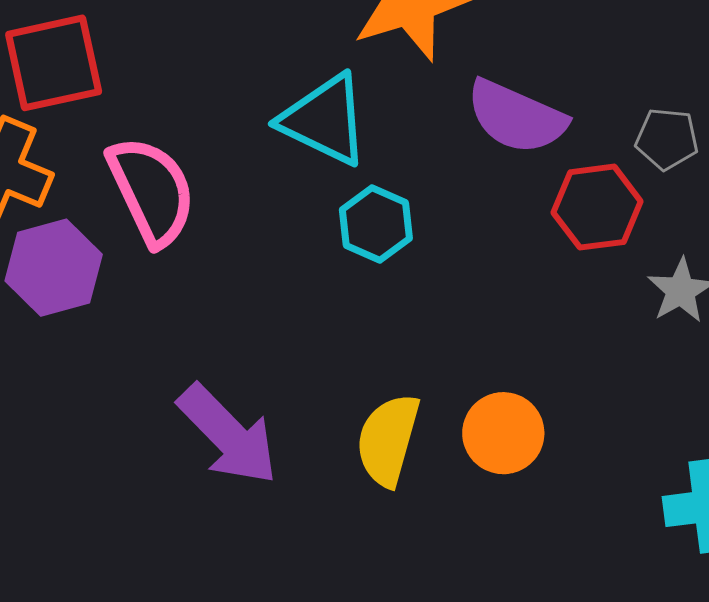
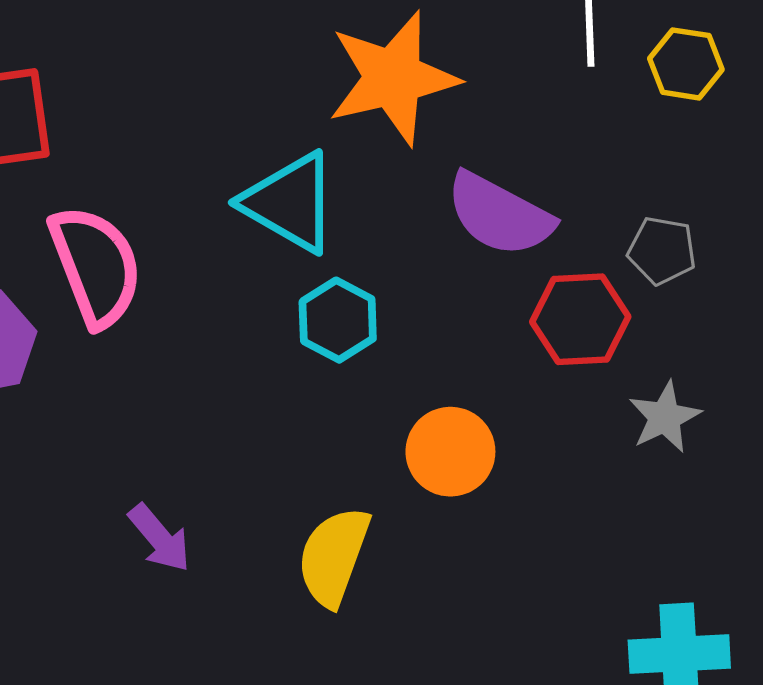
orange circle: (503, 433) -> (450, 452), moved
purple arrow: (228, 435) -> (160, 538), size x0.6

